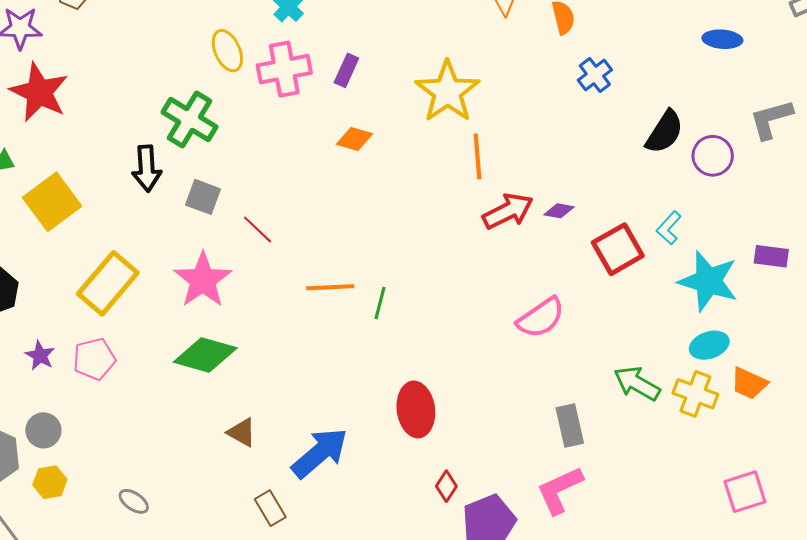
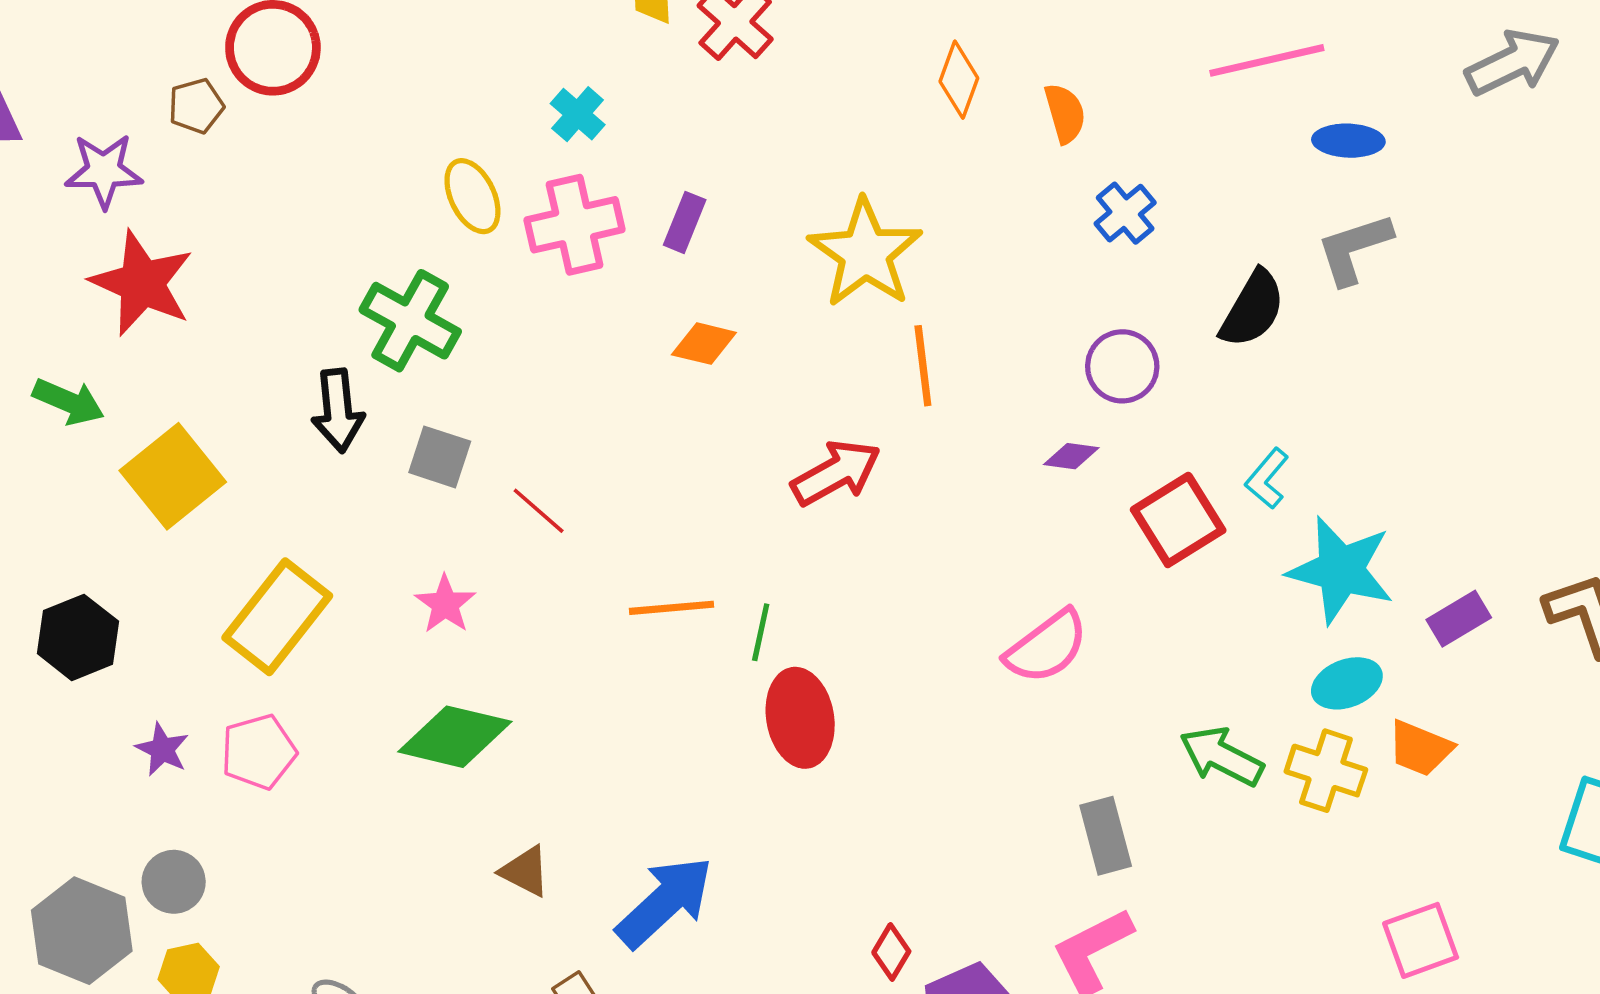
gray L-shape: (771, 119) -> (1354, 249), moved
purple circle: (713, 156) -> (1122, 366), moved
red arrow: (508, 211) -> (836, 473), moved
purple rectangle: (771, 256) -> (1459, 619), moved, turned -36
pink star: (203, 280) -> (445, 604), size x0.6
red ellipse: (416, 409) -> (800, 718), moved

